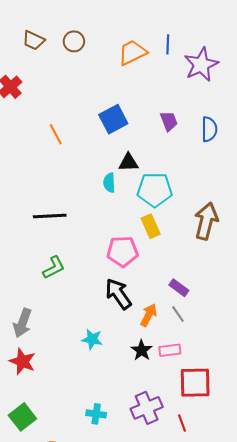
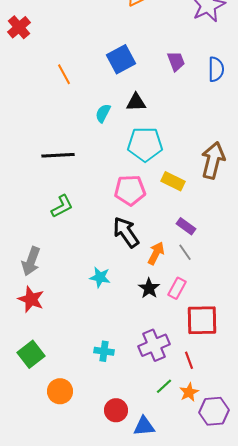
cyan semicircle: (109, 183) -> (103, 113), moved, turned 30
cyan pentagon: (155, 190) -> (145, 144), moved
yellow rectangle: (151, 226) -> (173, 181), moved, turned -40
pink rectangle: (170, 350) -> (177, 288), turned -55

